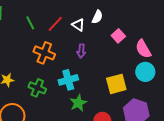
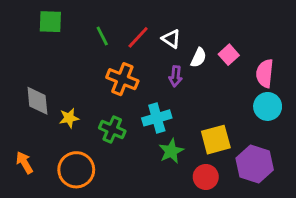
white semicircle: (97, 17) -> (199, 58), moved
pink semicircle: (143, 49) -> (265, 73), turned 36
yellow square: (116, 84) -> (216, 140), moved

